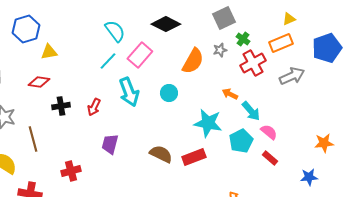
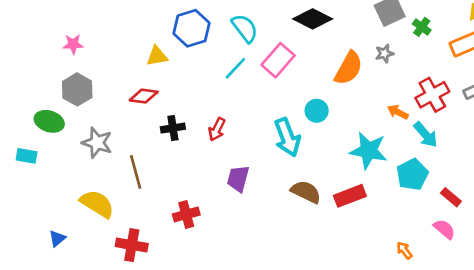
blue hexagon: (26, 29) -> (192, 28), moved
green cross: (243, 39) -> (422, 27), moved
red cross: (253, 63) -> (432, 95), moved
cyan arrow: (129, 92) -> (287, 137), moved
pink semicircle: (269, 132) -> (444, 229), moved

